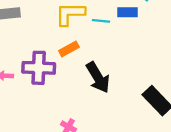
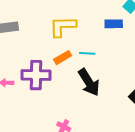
cyan line: (101, 21) -> (87, 53), moved

